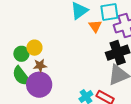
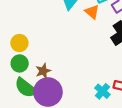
yellow circle: (34, 48) -> (19, 43), moved

